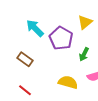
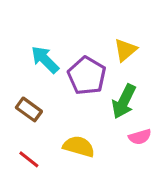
green arrow: (84, 54) -> (124, 101), size x1.5
yellow semicircle: (68, 82) -> (79, 146), moved

